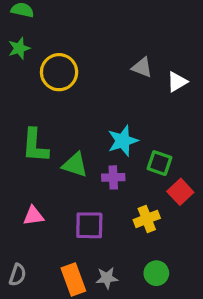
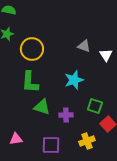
white triangle: (177, 82) -> (106, 55), turned -32
cyan star: (123, 141) -> (74, 80), moved
green L-shape: (35, 146) -> (30, 82), moved

